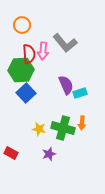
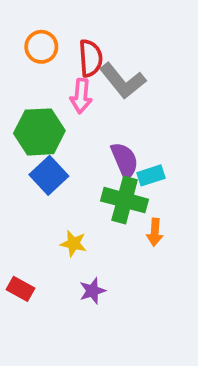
red semicircle: (29, 54) -> (90, 58), moved
green cross: (63, 128) -> (125, 200), moved

